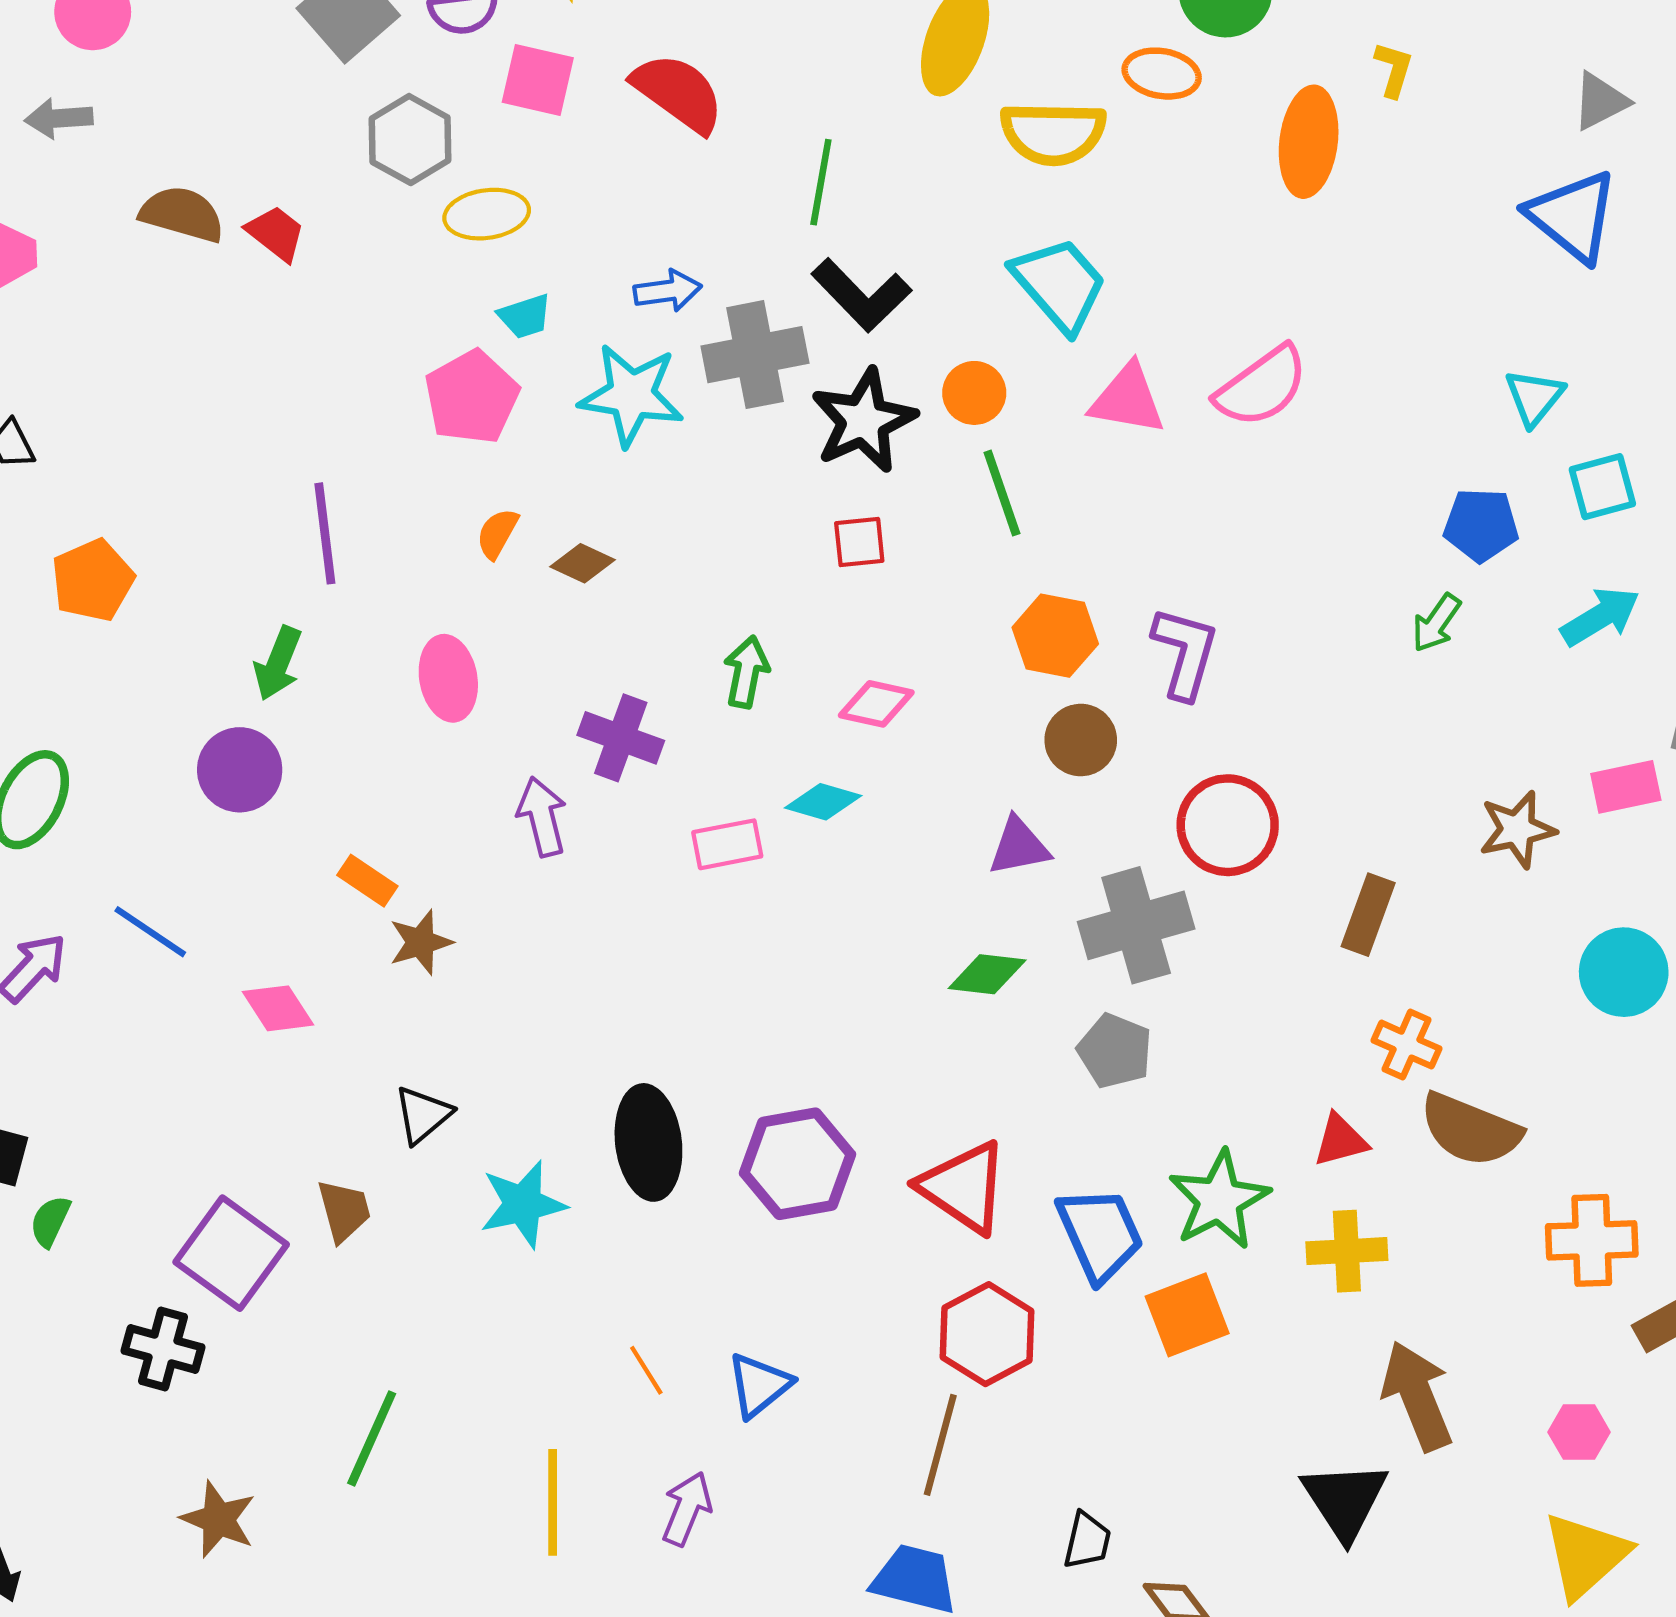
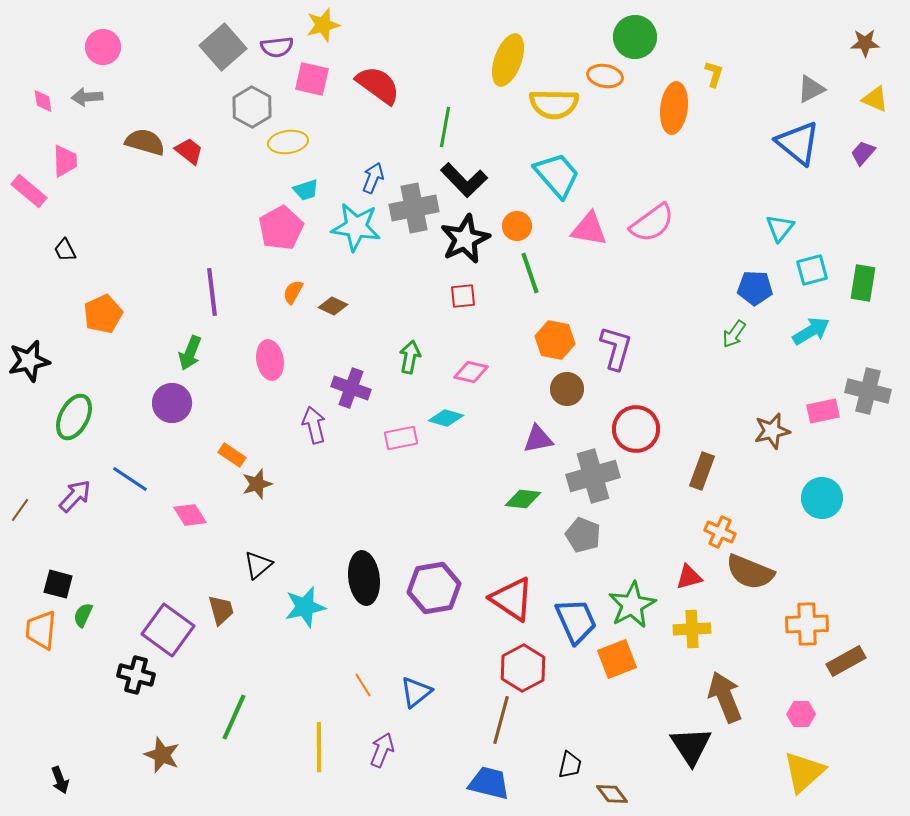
blue arrow: (668, 291) -> (373, 178), turned -60

